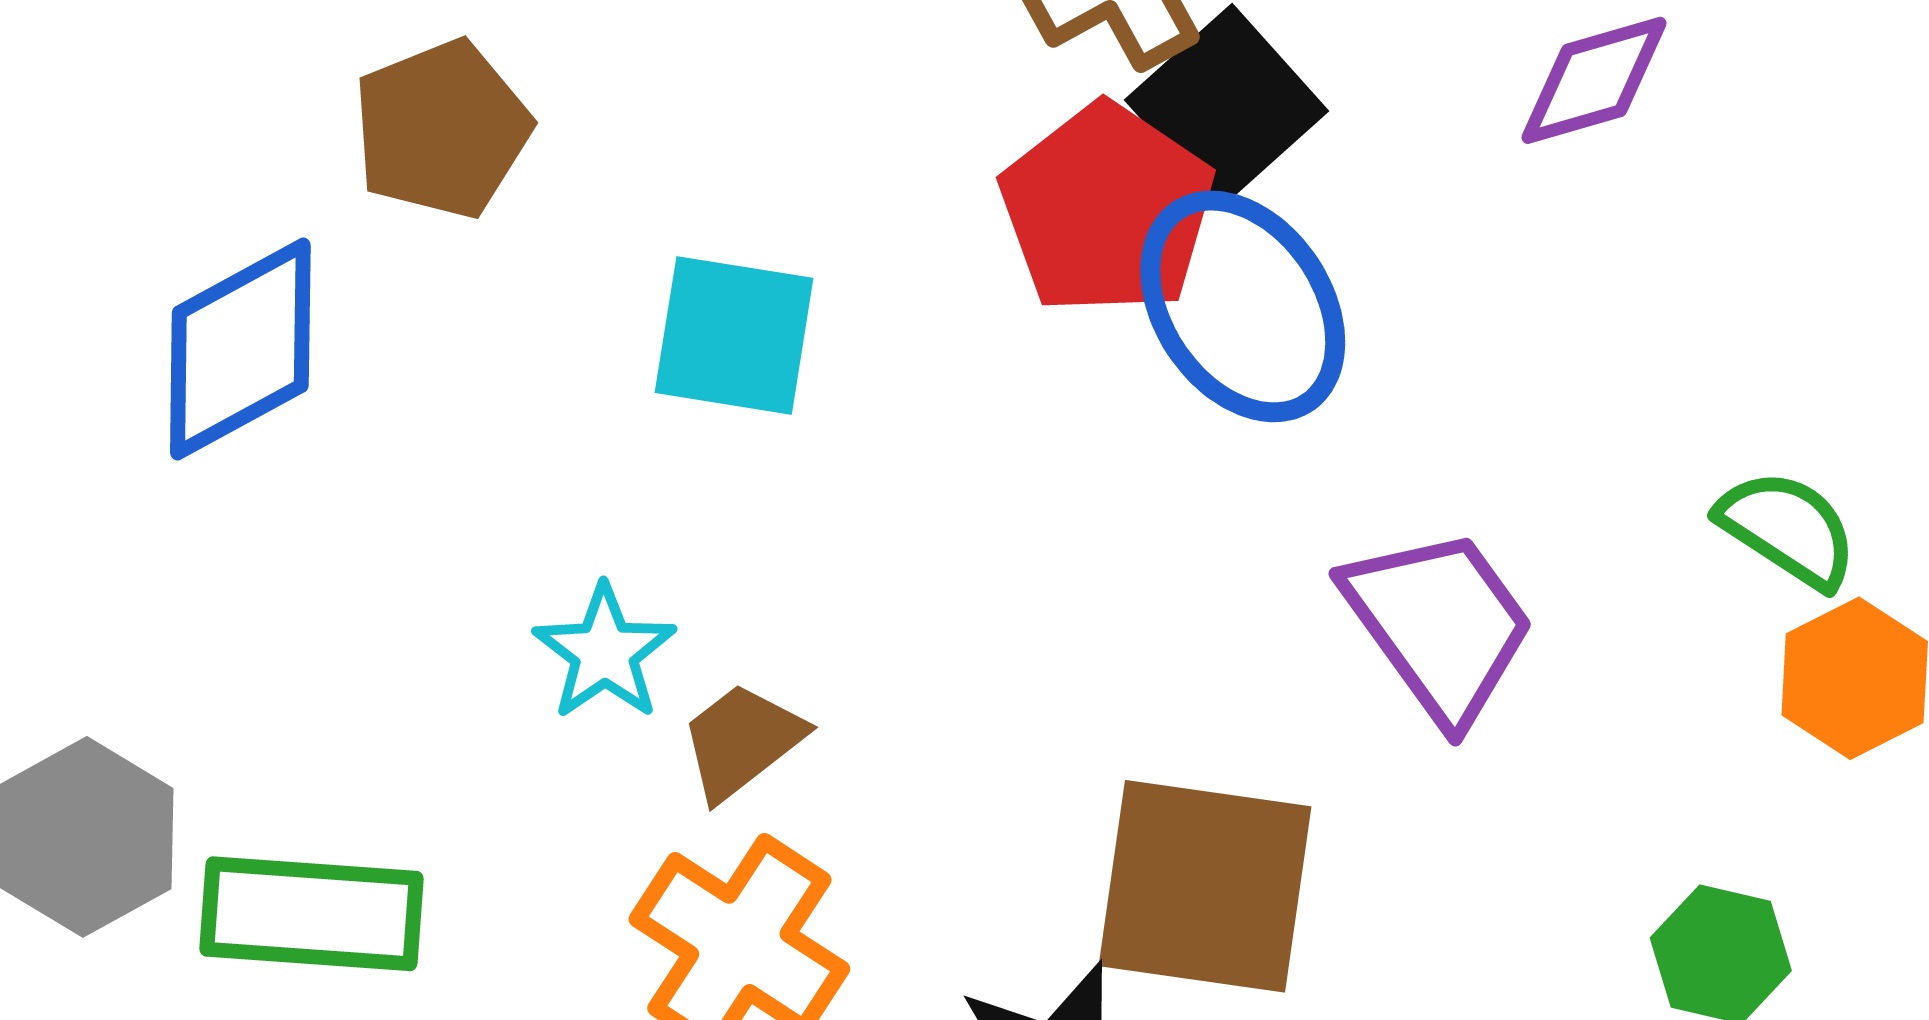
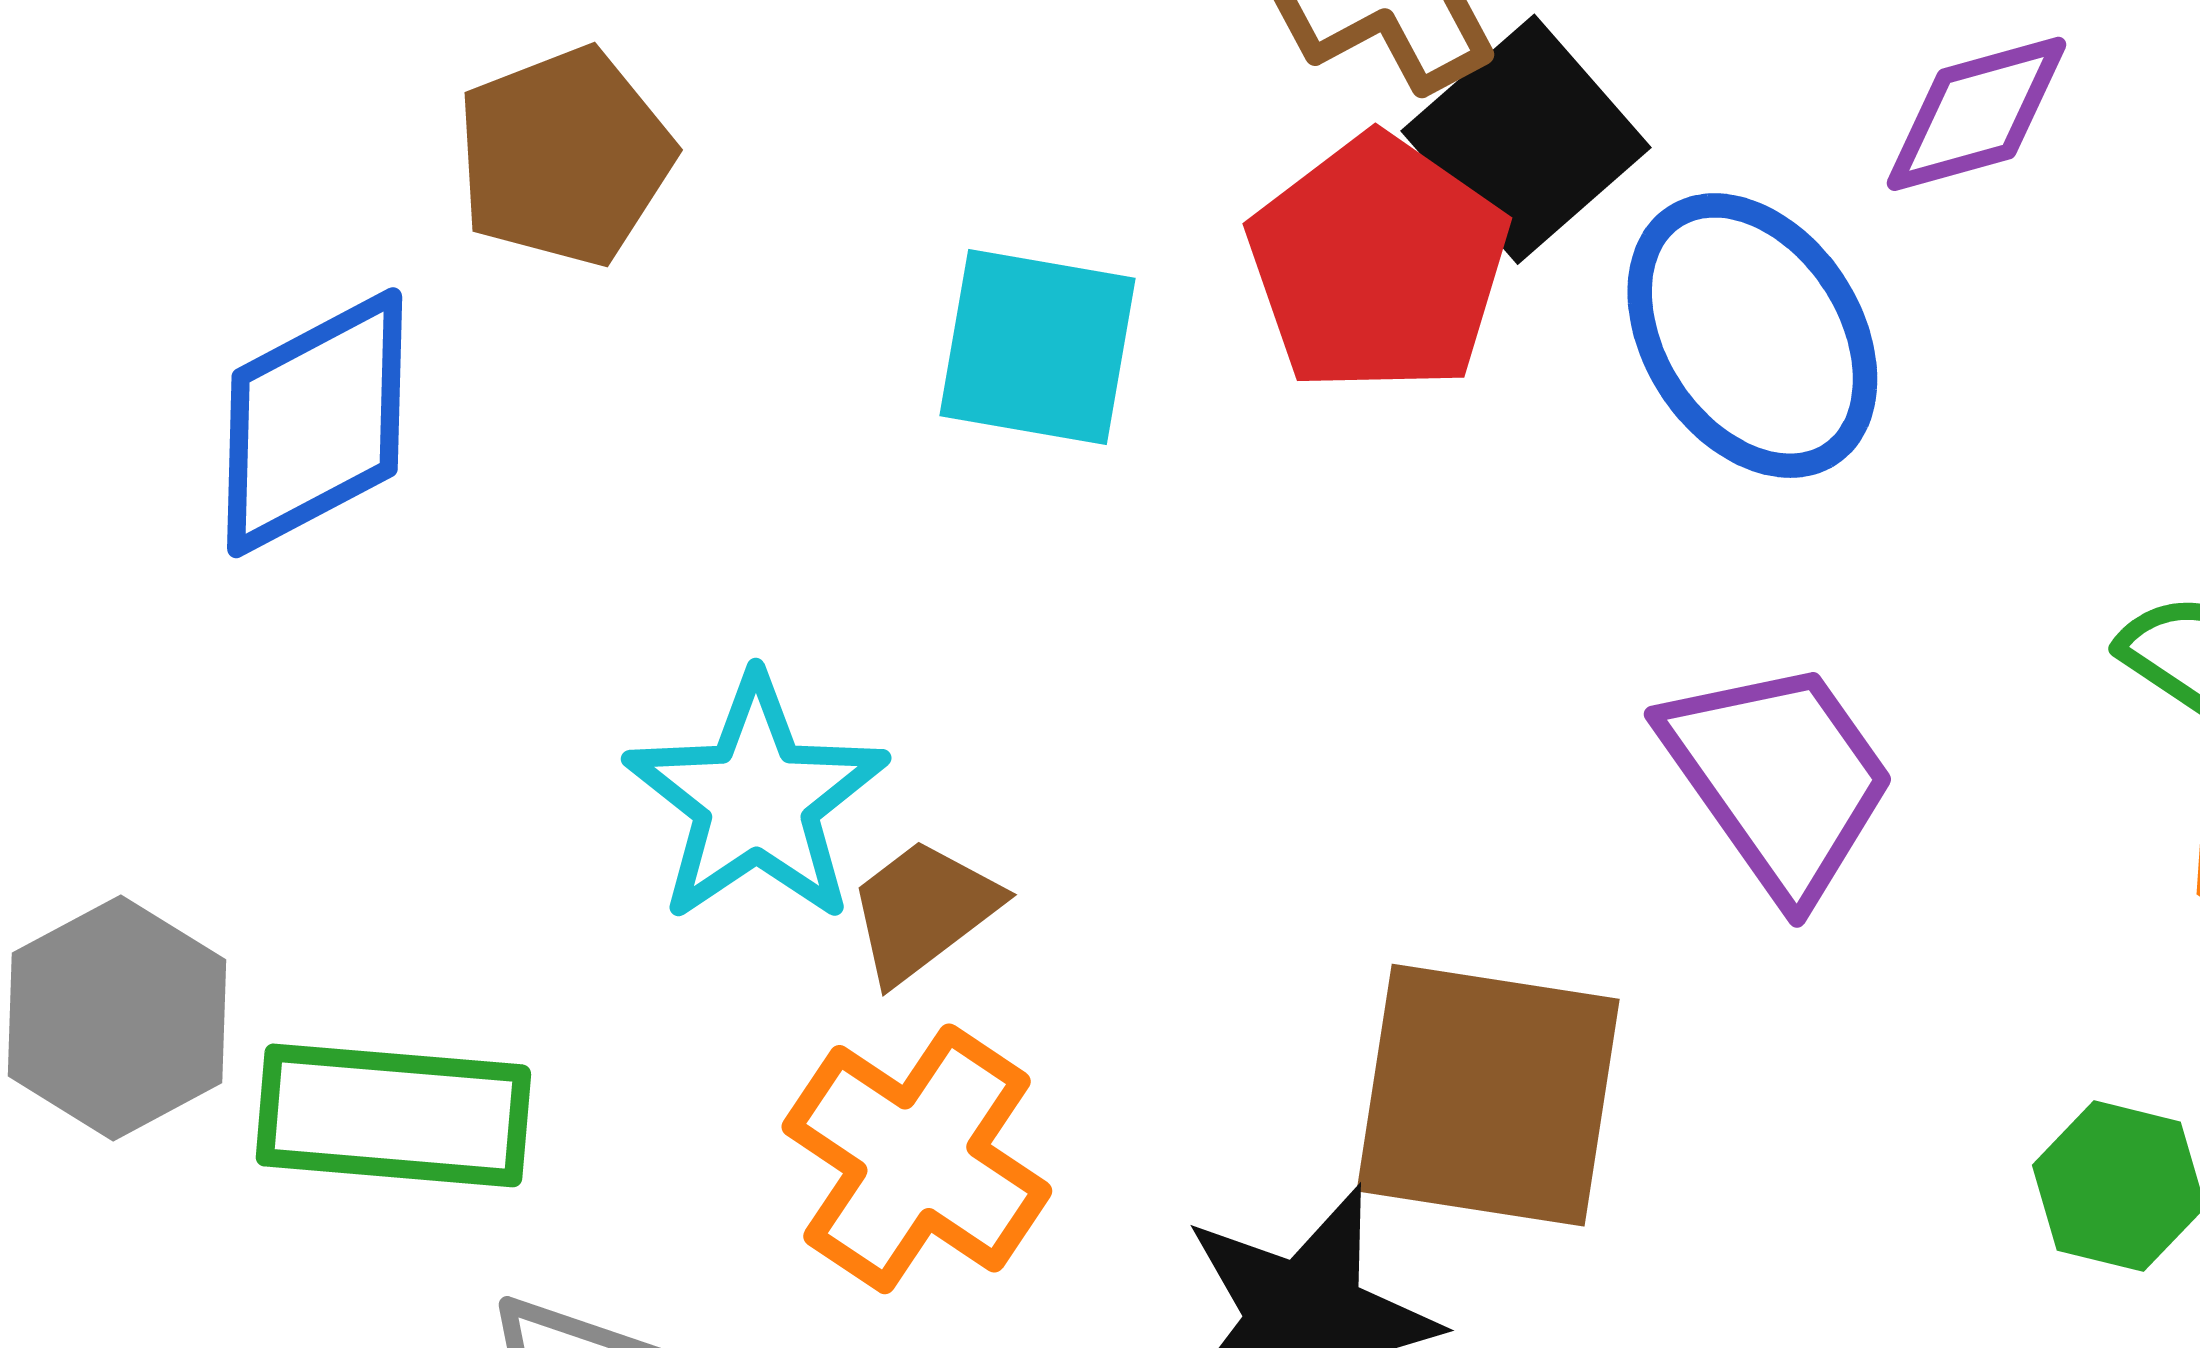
blue ellipse: (1243, 306) -> (1752, 336), moved
cyan square: (734, 335) -> (1038, 347), moved
cyan star: (605, 652) -> (756, 800), size x1.5

